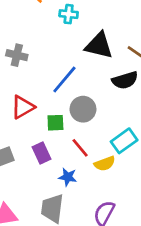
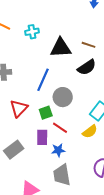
red line: (80, 148) -> (60, 128), moved
purple rectangle: (42, 153) -> (42, 137), turned 42
blue star: (68, 177) -> (58, 150), moved

